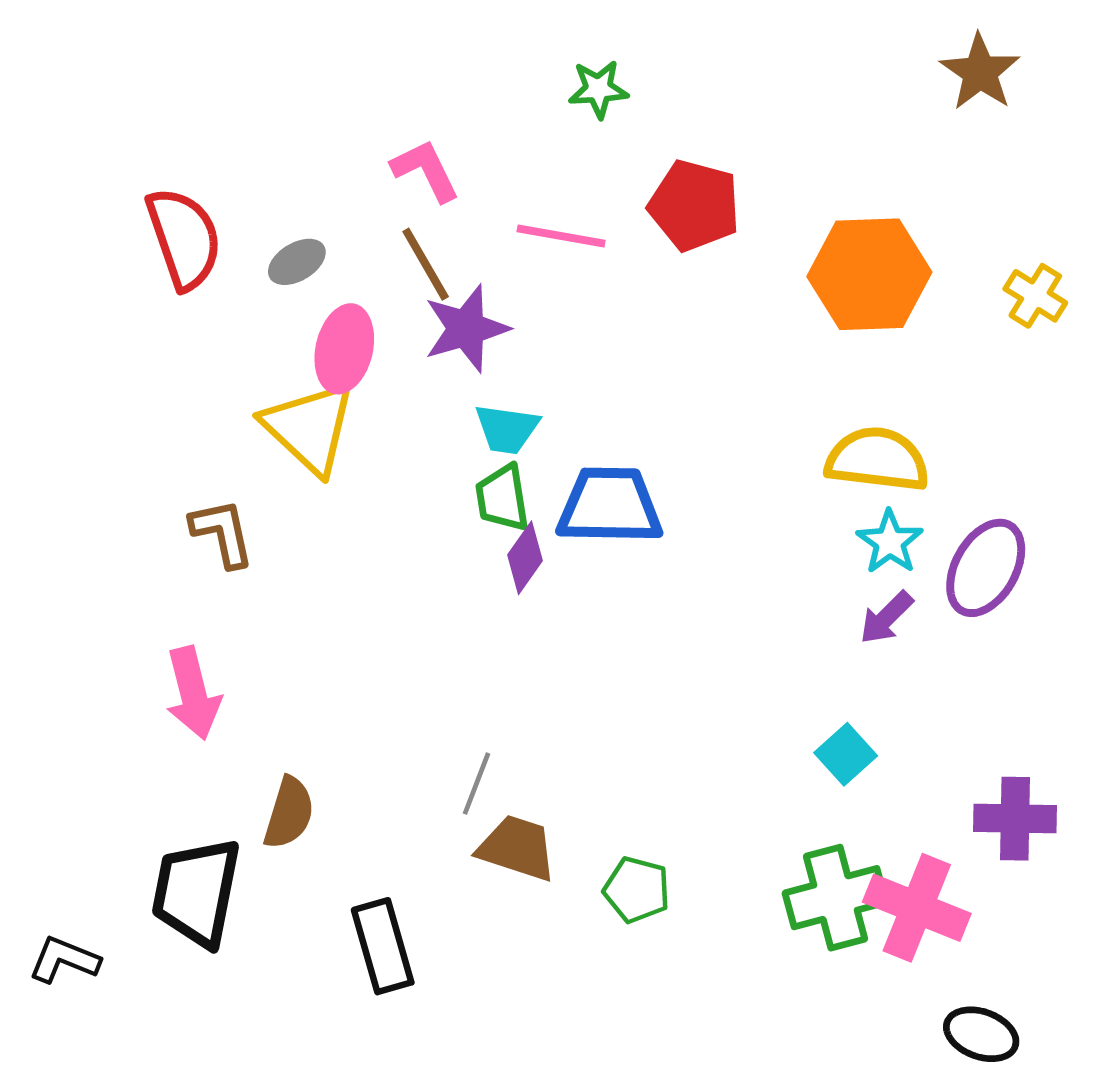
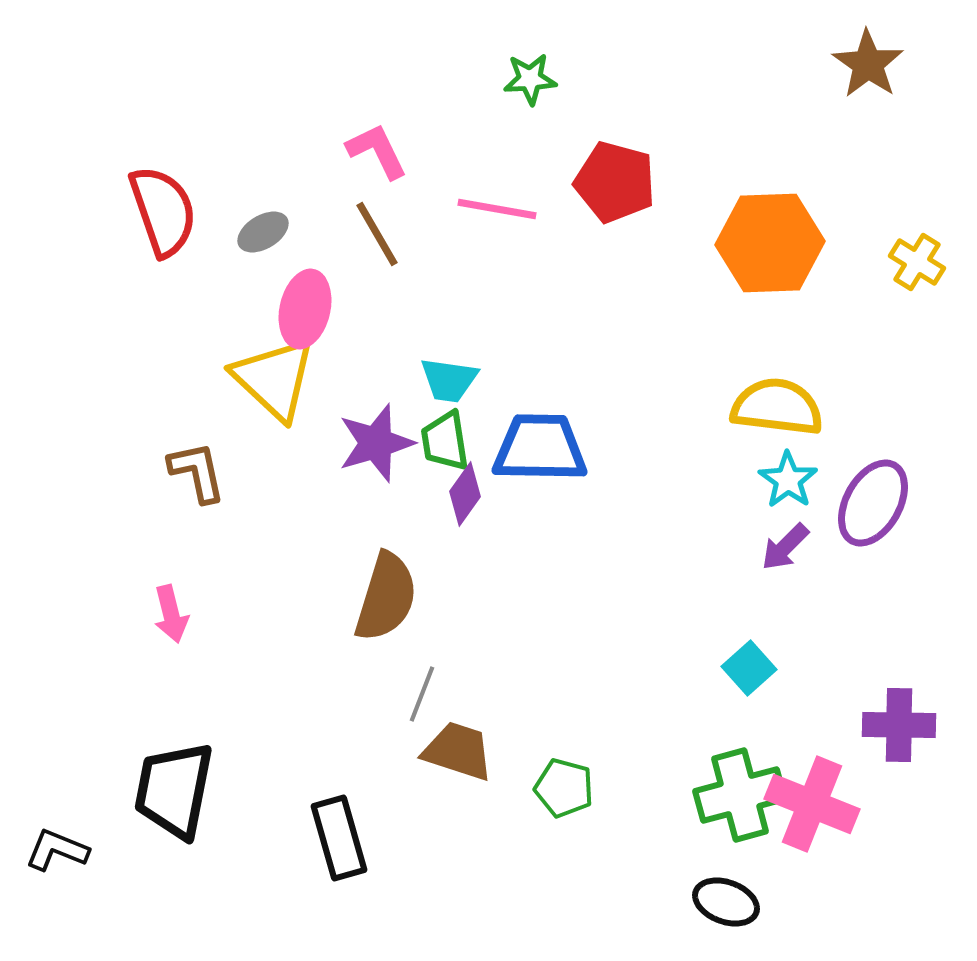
purple star: (466, 329) -> (376, 443), moved
pink arrow: (193, 693) -> (171, 614), size x0.7
brown semicircle: (289, 813) -> (386, 597), moved, size x1.4
black ellipse: (981, 1034) -> (726, 902), moved

